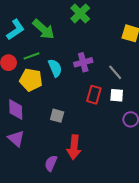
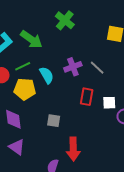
gray line: (115, 72) -> (97, 68), moved
white square: (117, 95) -> (109, 103), moved

